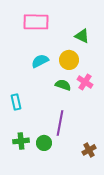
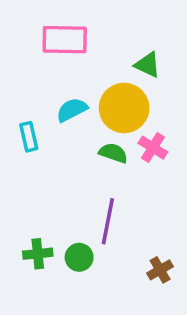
yellow circle: (69, 60) -> (124, 108), size x1.4
cyan rectangle: (16, 102) -> (29, 137), moved

